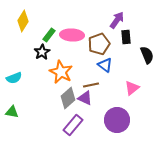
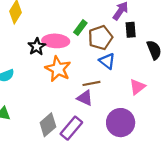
green rectangle: (49, 35) -> (80, 28), moved
pink ellipse: (72, 35) -> (56, 41), moved
gray diamond: (68, 98) -> (48, 125), moved

